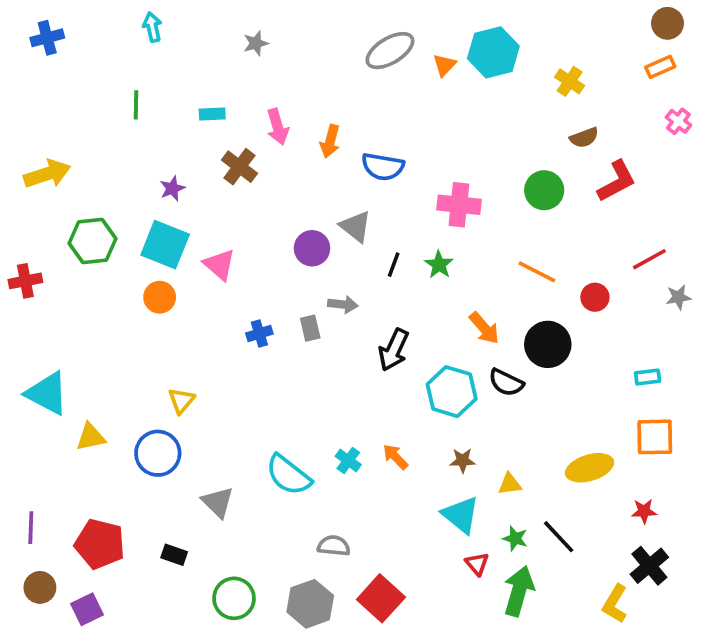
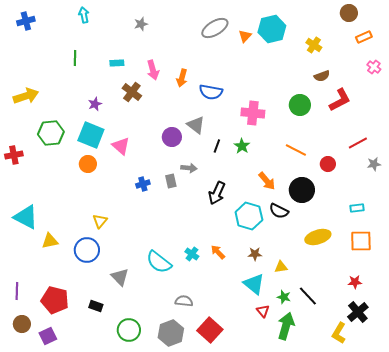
brown circle: (668, 23) -> (349, 13), moved
yellow ellipse: (590, 468) -> (318, 237), moved

